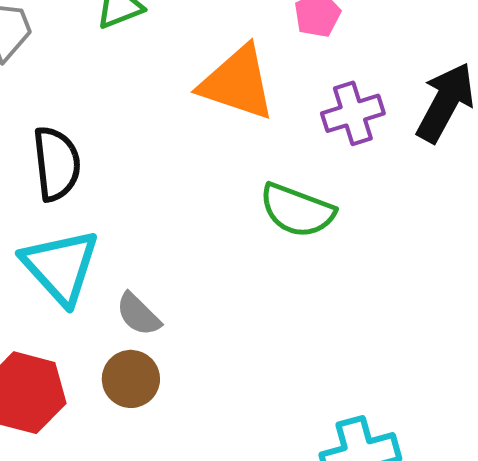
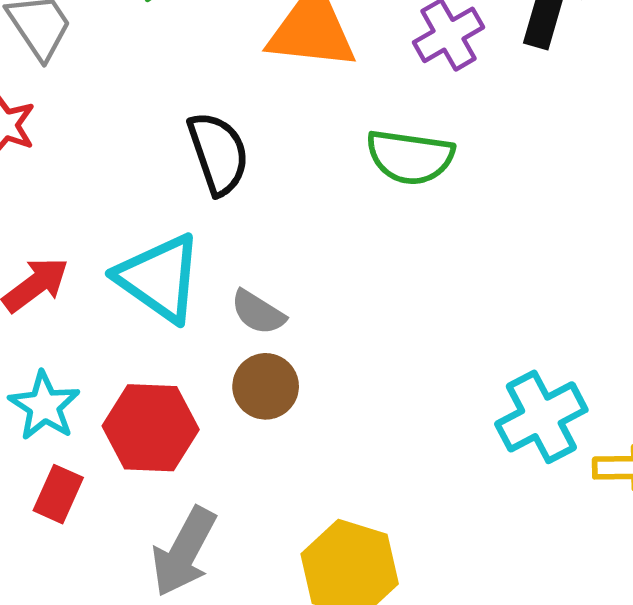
black semicircle: (57, 164) -> (218, 153), moved

